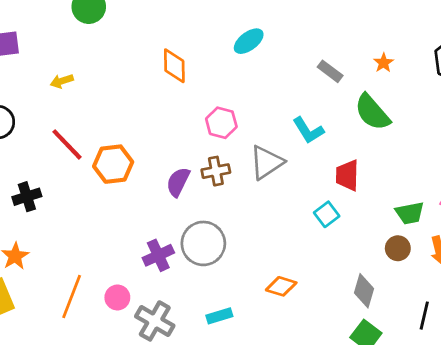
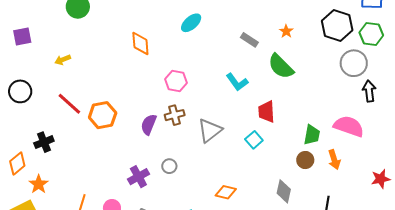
gray triangle: (266, 162) -> (210, 131), moved
green trapezoid: (410, 213) -> (312, 135), turned -65
gray circle: (203, 243) -> (169, 166), size x0.5

